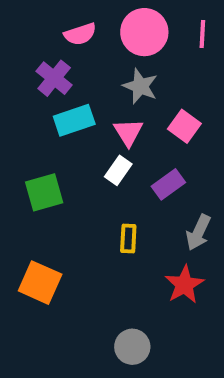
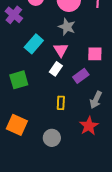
purple cross: (54, 78) -> (14, 15), moved
cyan rectangle: (74, 120) -> (34, 44), turned -30
pink square: (184, 126) -> (95, 54), moved, turned -35
gray circle: (132, 347) -> (52, 138), moved

